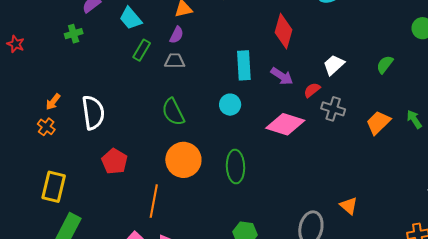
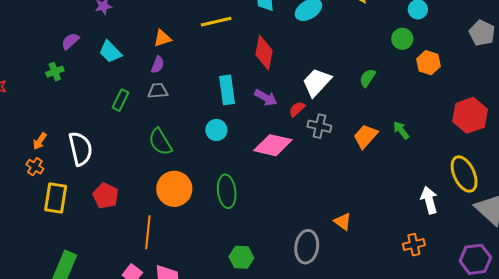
green rectangle: (142, 50) -> (121, 100), moved
white trapezoid: (334, 65) -> (317, 82), size x1.4
yellow rectangle: (54, 187) -> (56, 198), moved

